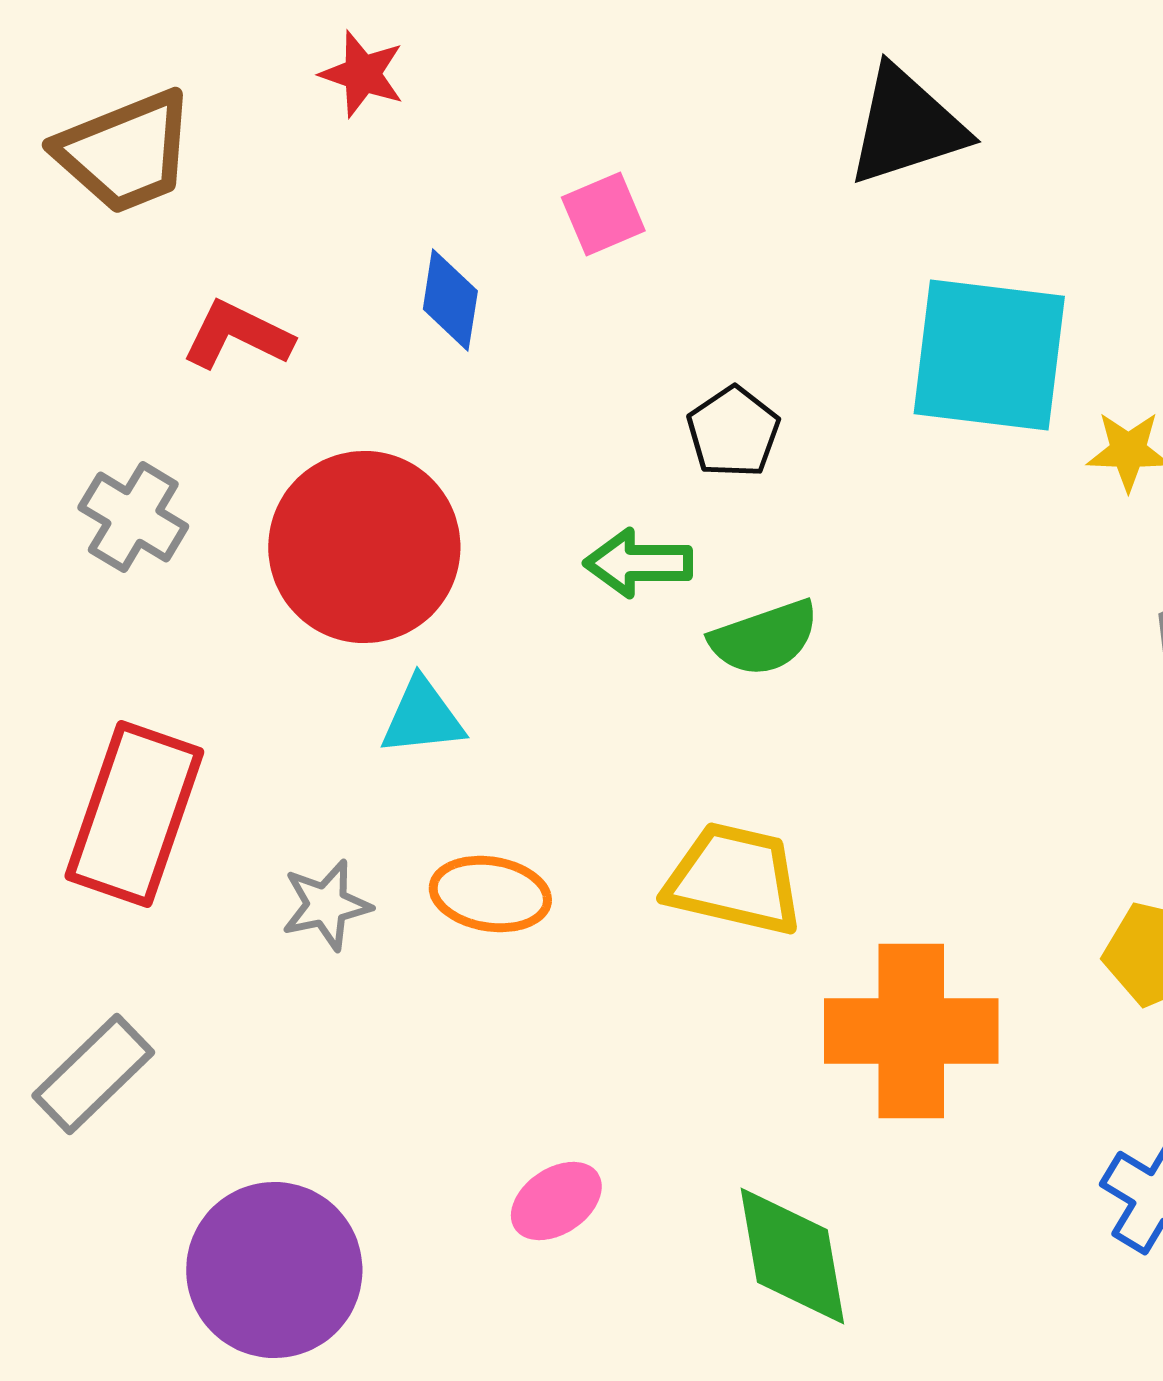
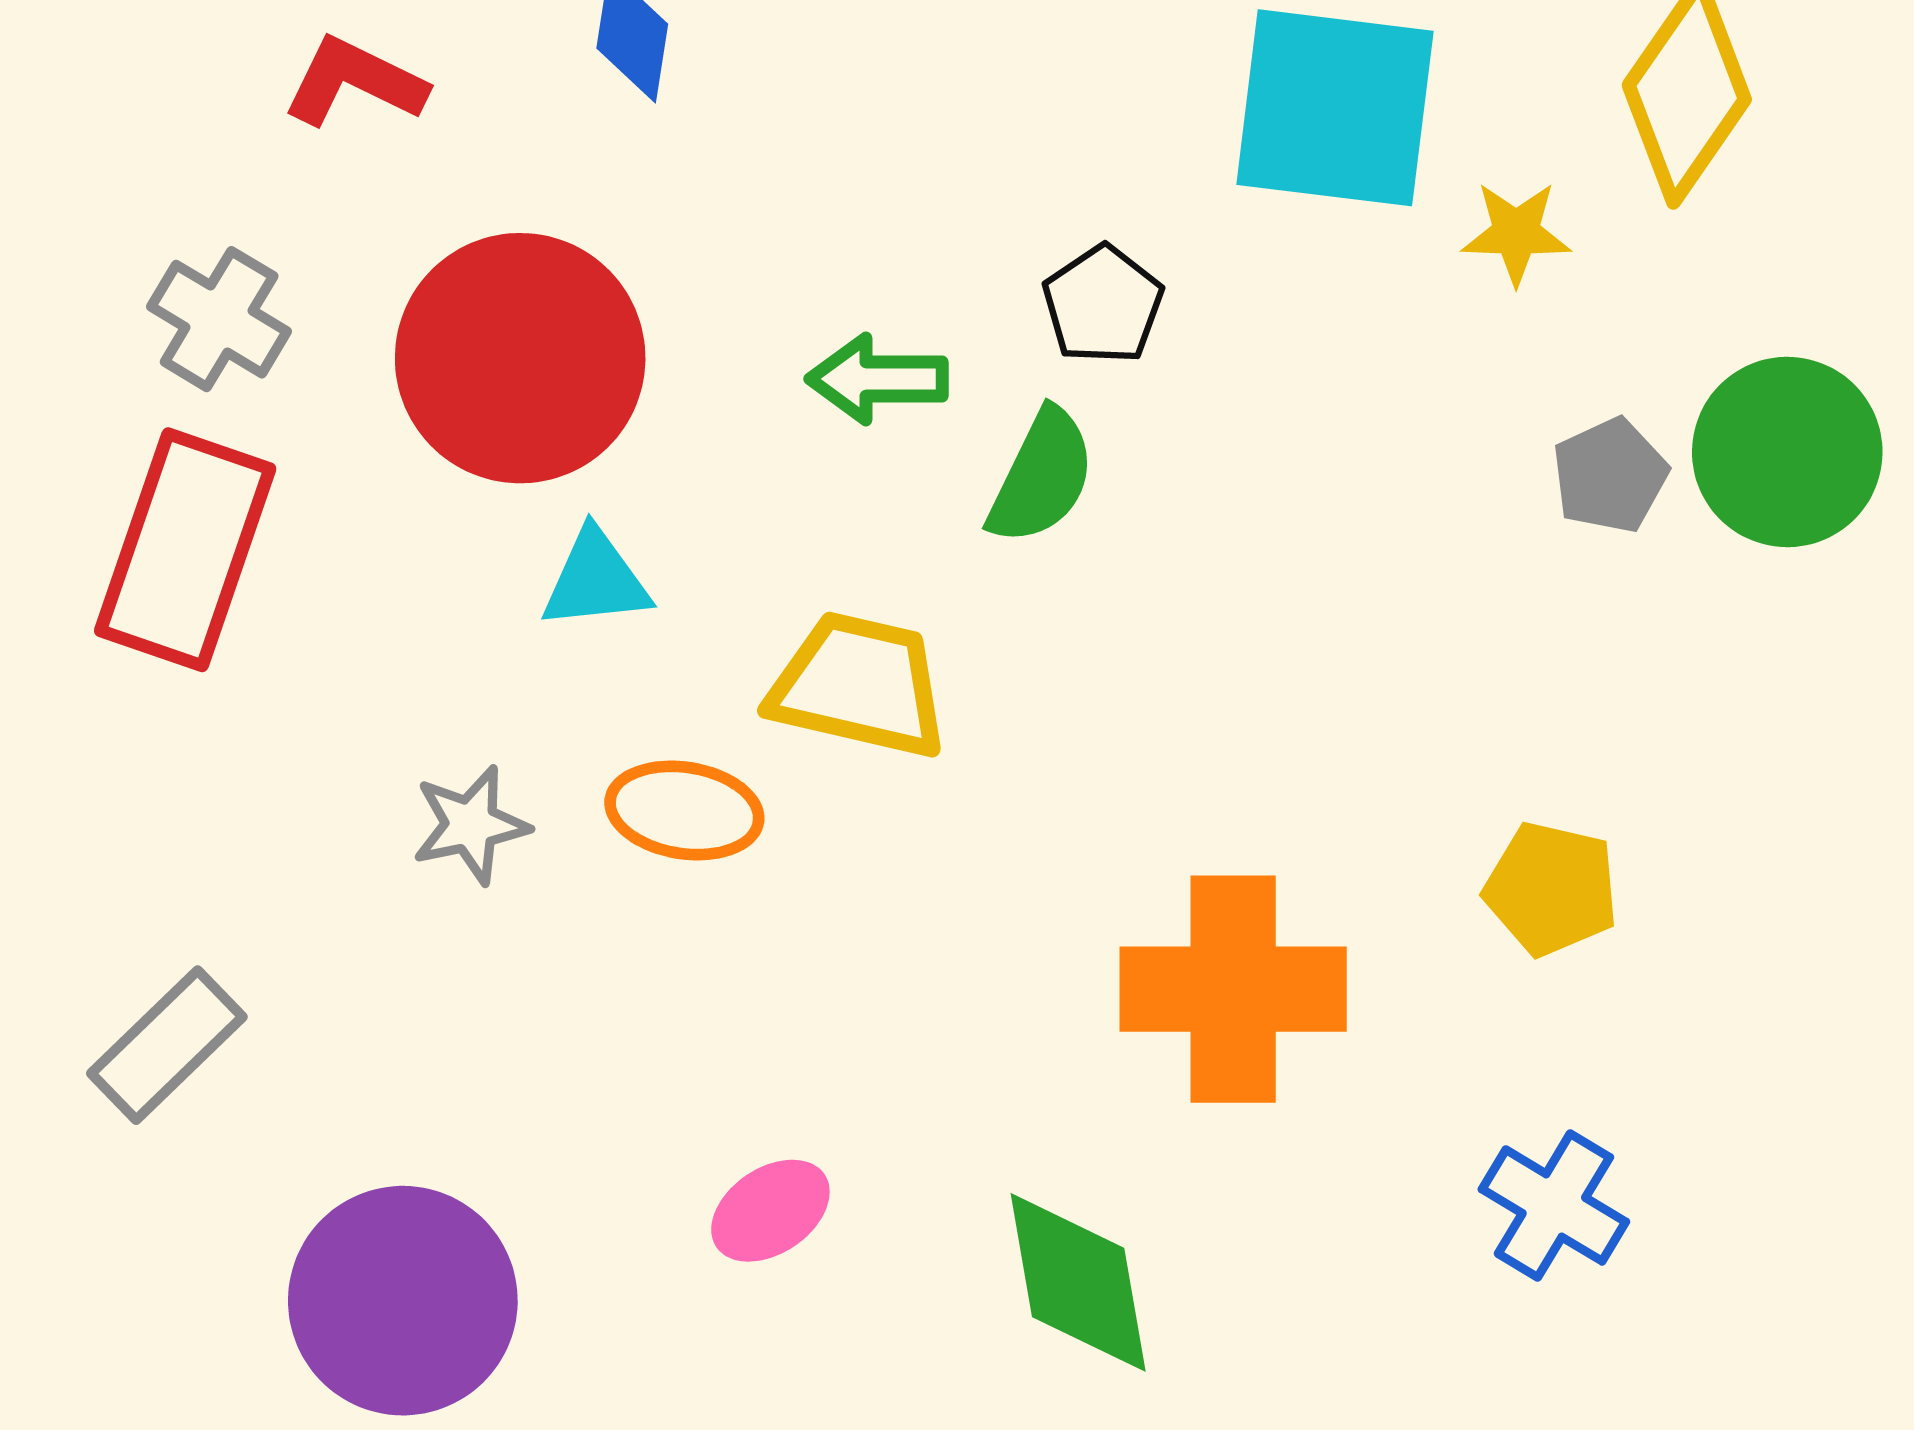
black pentagon: (733, 432) -> (1103, 305), moved
green semicircle: (764, 638) -> (1042, 477), turned -45
red rectangle: (134, 814) -> (185, 550), moved
yellow trapezoid: (734, 879) -> (859, 685), moved

